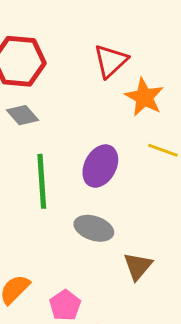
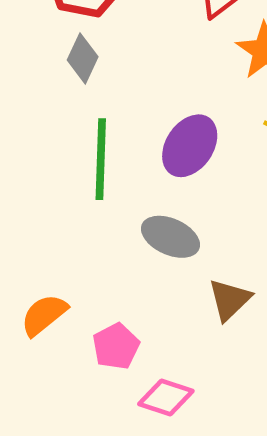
gray diamond: (23, 115) -> (83, 58), turned 60

